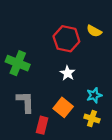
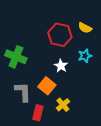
cyan star: (94, 95) -> (85, 56), moved
orange square: (63, 107) -> (47, 86), moved
yellow cross: (92, 119) -> (63, 105), moved, turned 32

